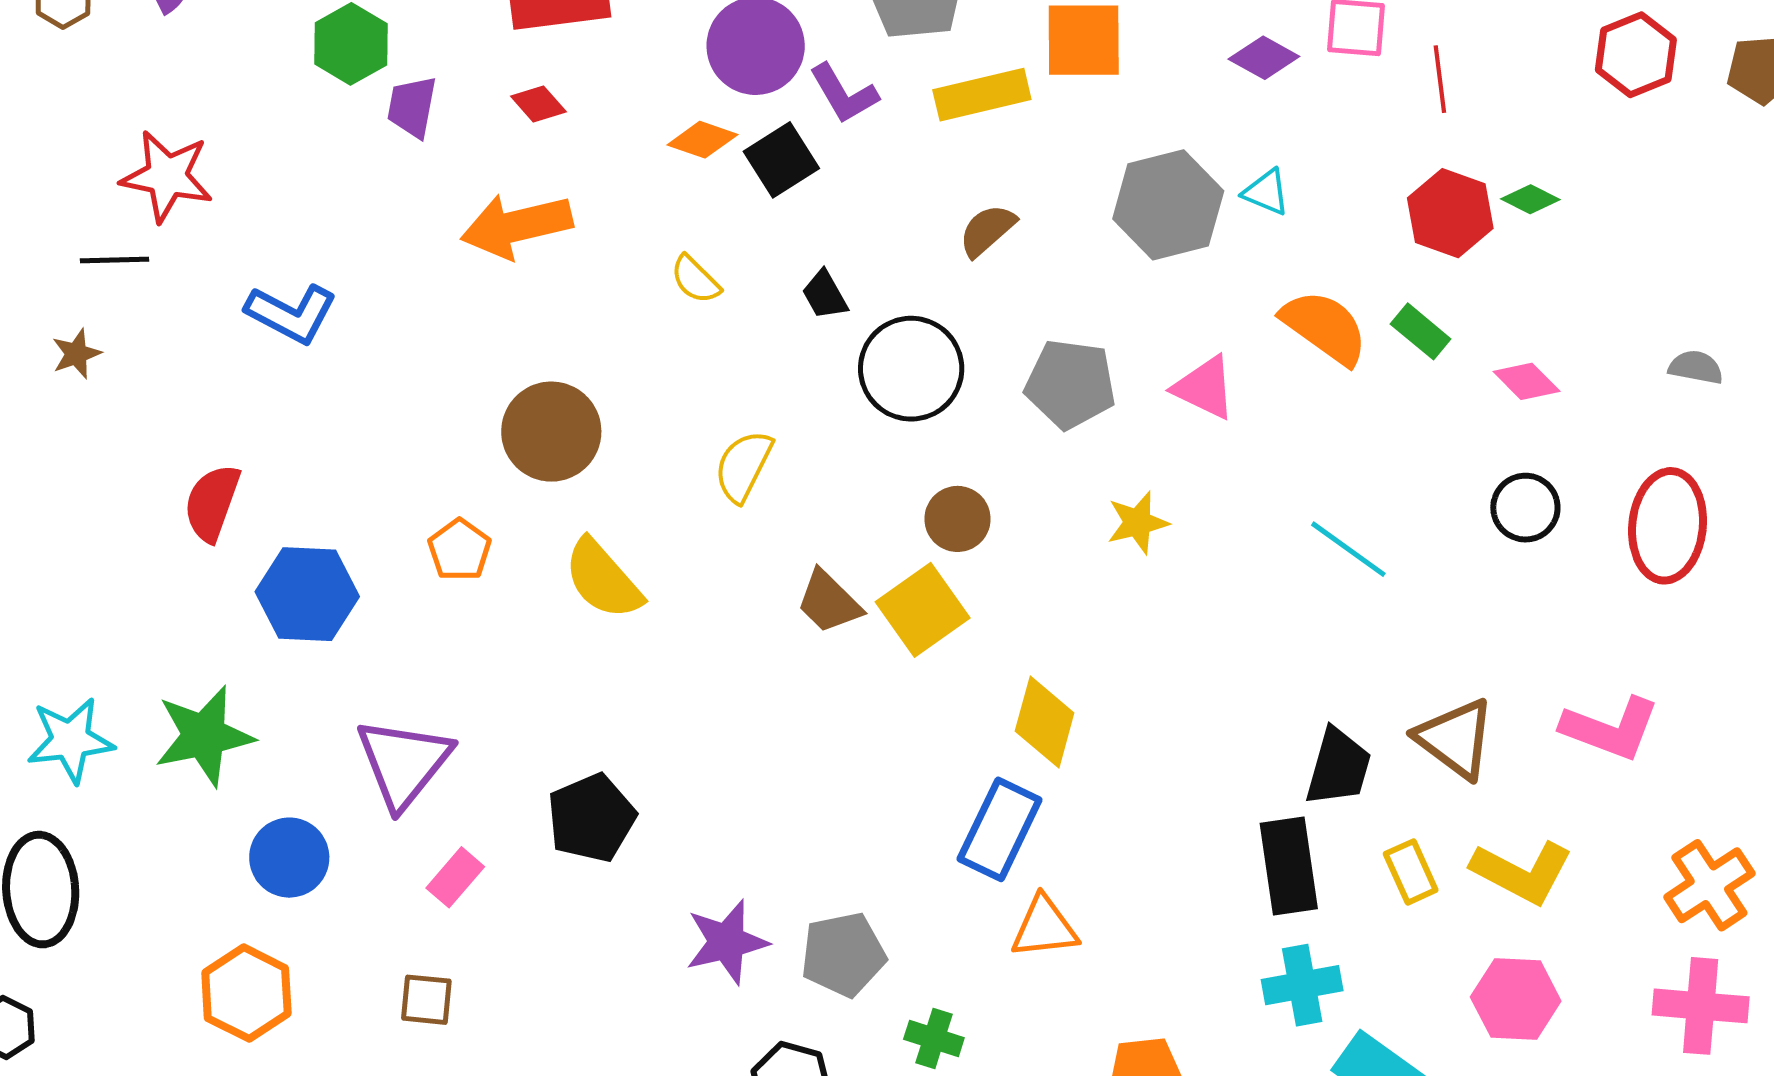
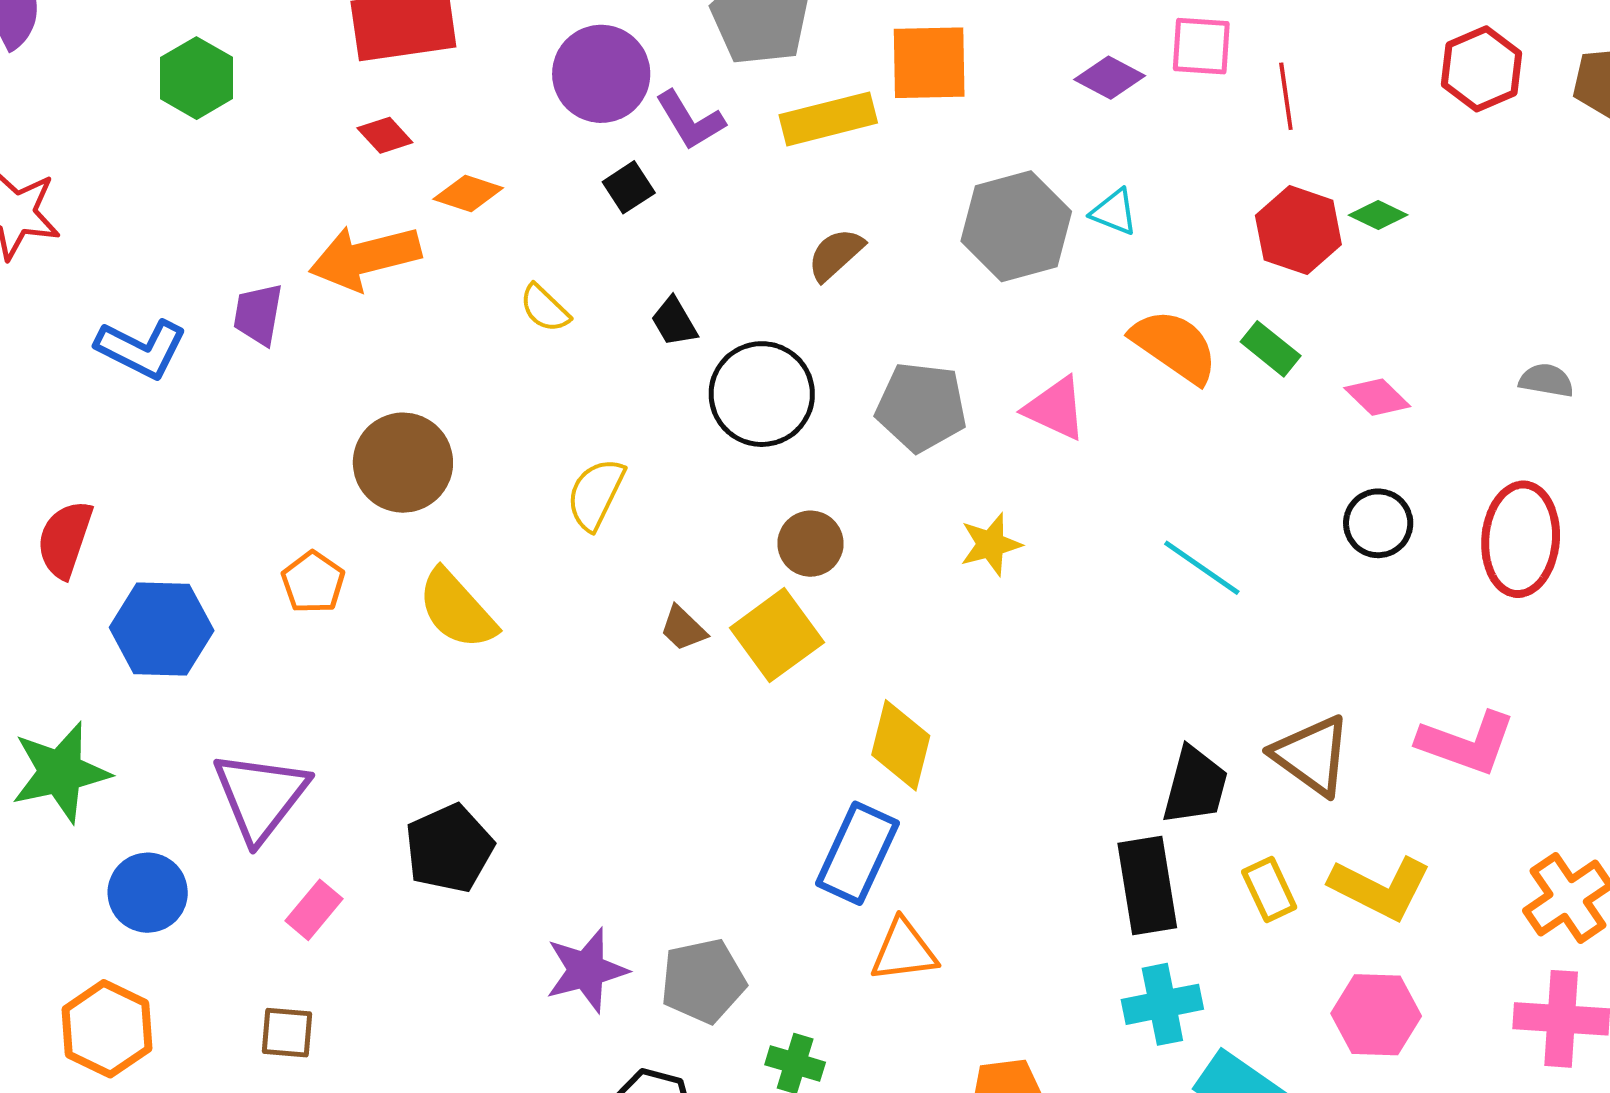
purple trapezoid: (412, 107) -> (258, 314), moved
orange diamond: (702, 140) -> (468, 193), moved
black square: (781, 160) -> (629, 187), size x0.7
brown trapezoid: (829, 602) -> (683, 628), size x0.7

